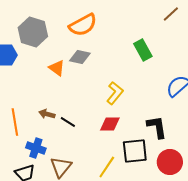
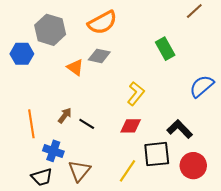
brown arrow: (47, 114) -> (65, 115), turned 112
black L-shape: (157, 127) -> (180, 129), turned -35

